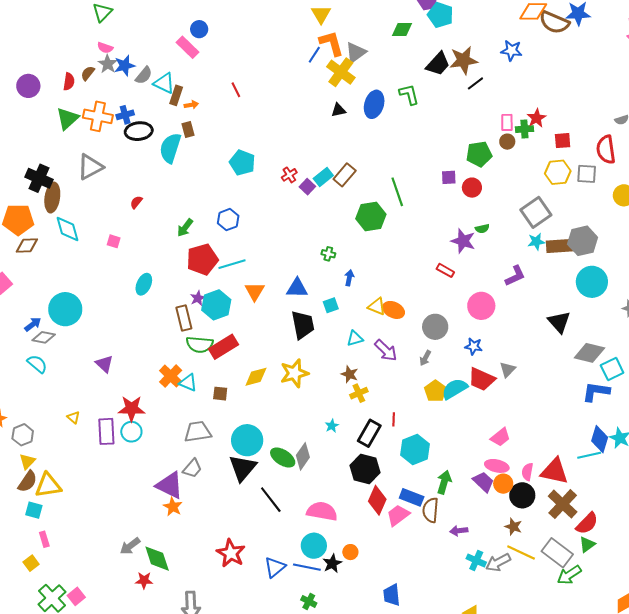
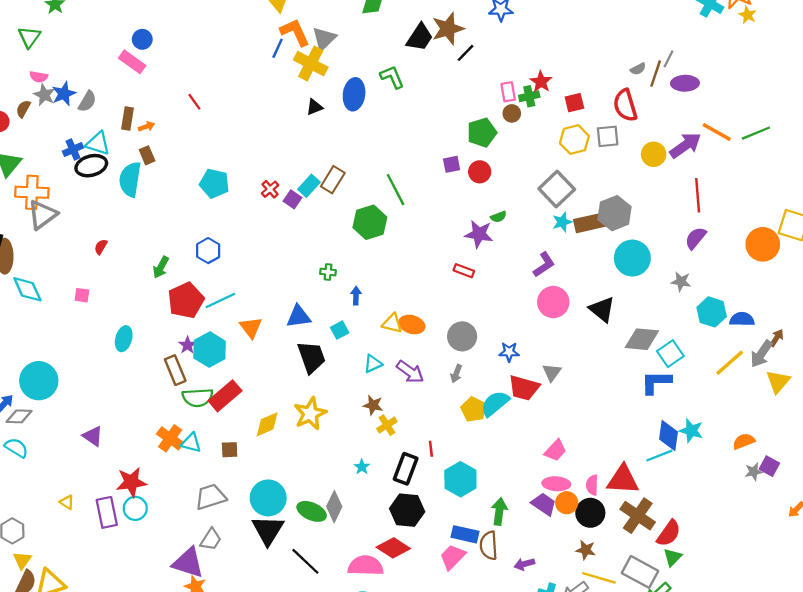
cyan triangle: (164, 83) -> (98, 143), moved
orange cross: (98, 116) -> (32, 192), moved
pink circle: (481, 306) -> (553, 302), moved
red diamond: (377, 500) -> (393, 548), moved, turned -72

